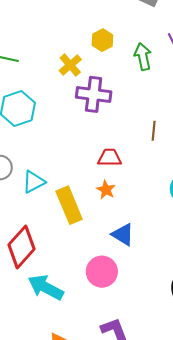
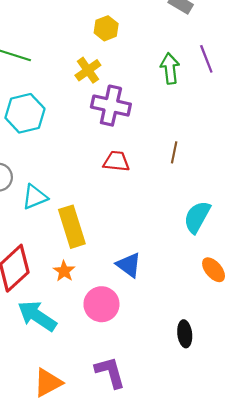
yellow hexagon: (102, 40) -> (106, 28), moved
red trapezoid: (110, 158) -> (116, 161), moved
orange star: (106, 190) -> (64, 271), moved

